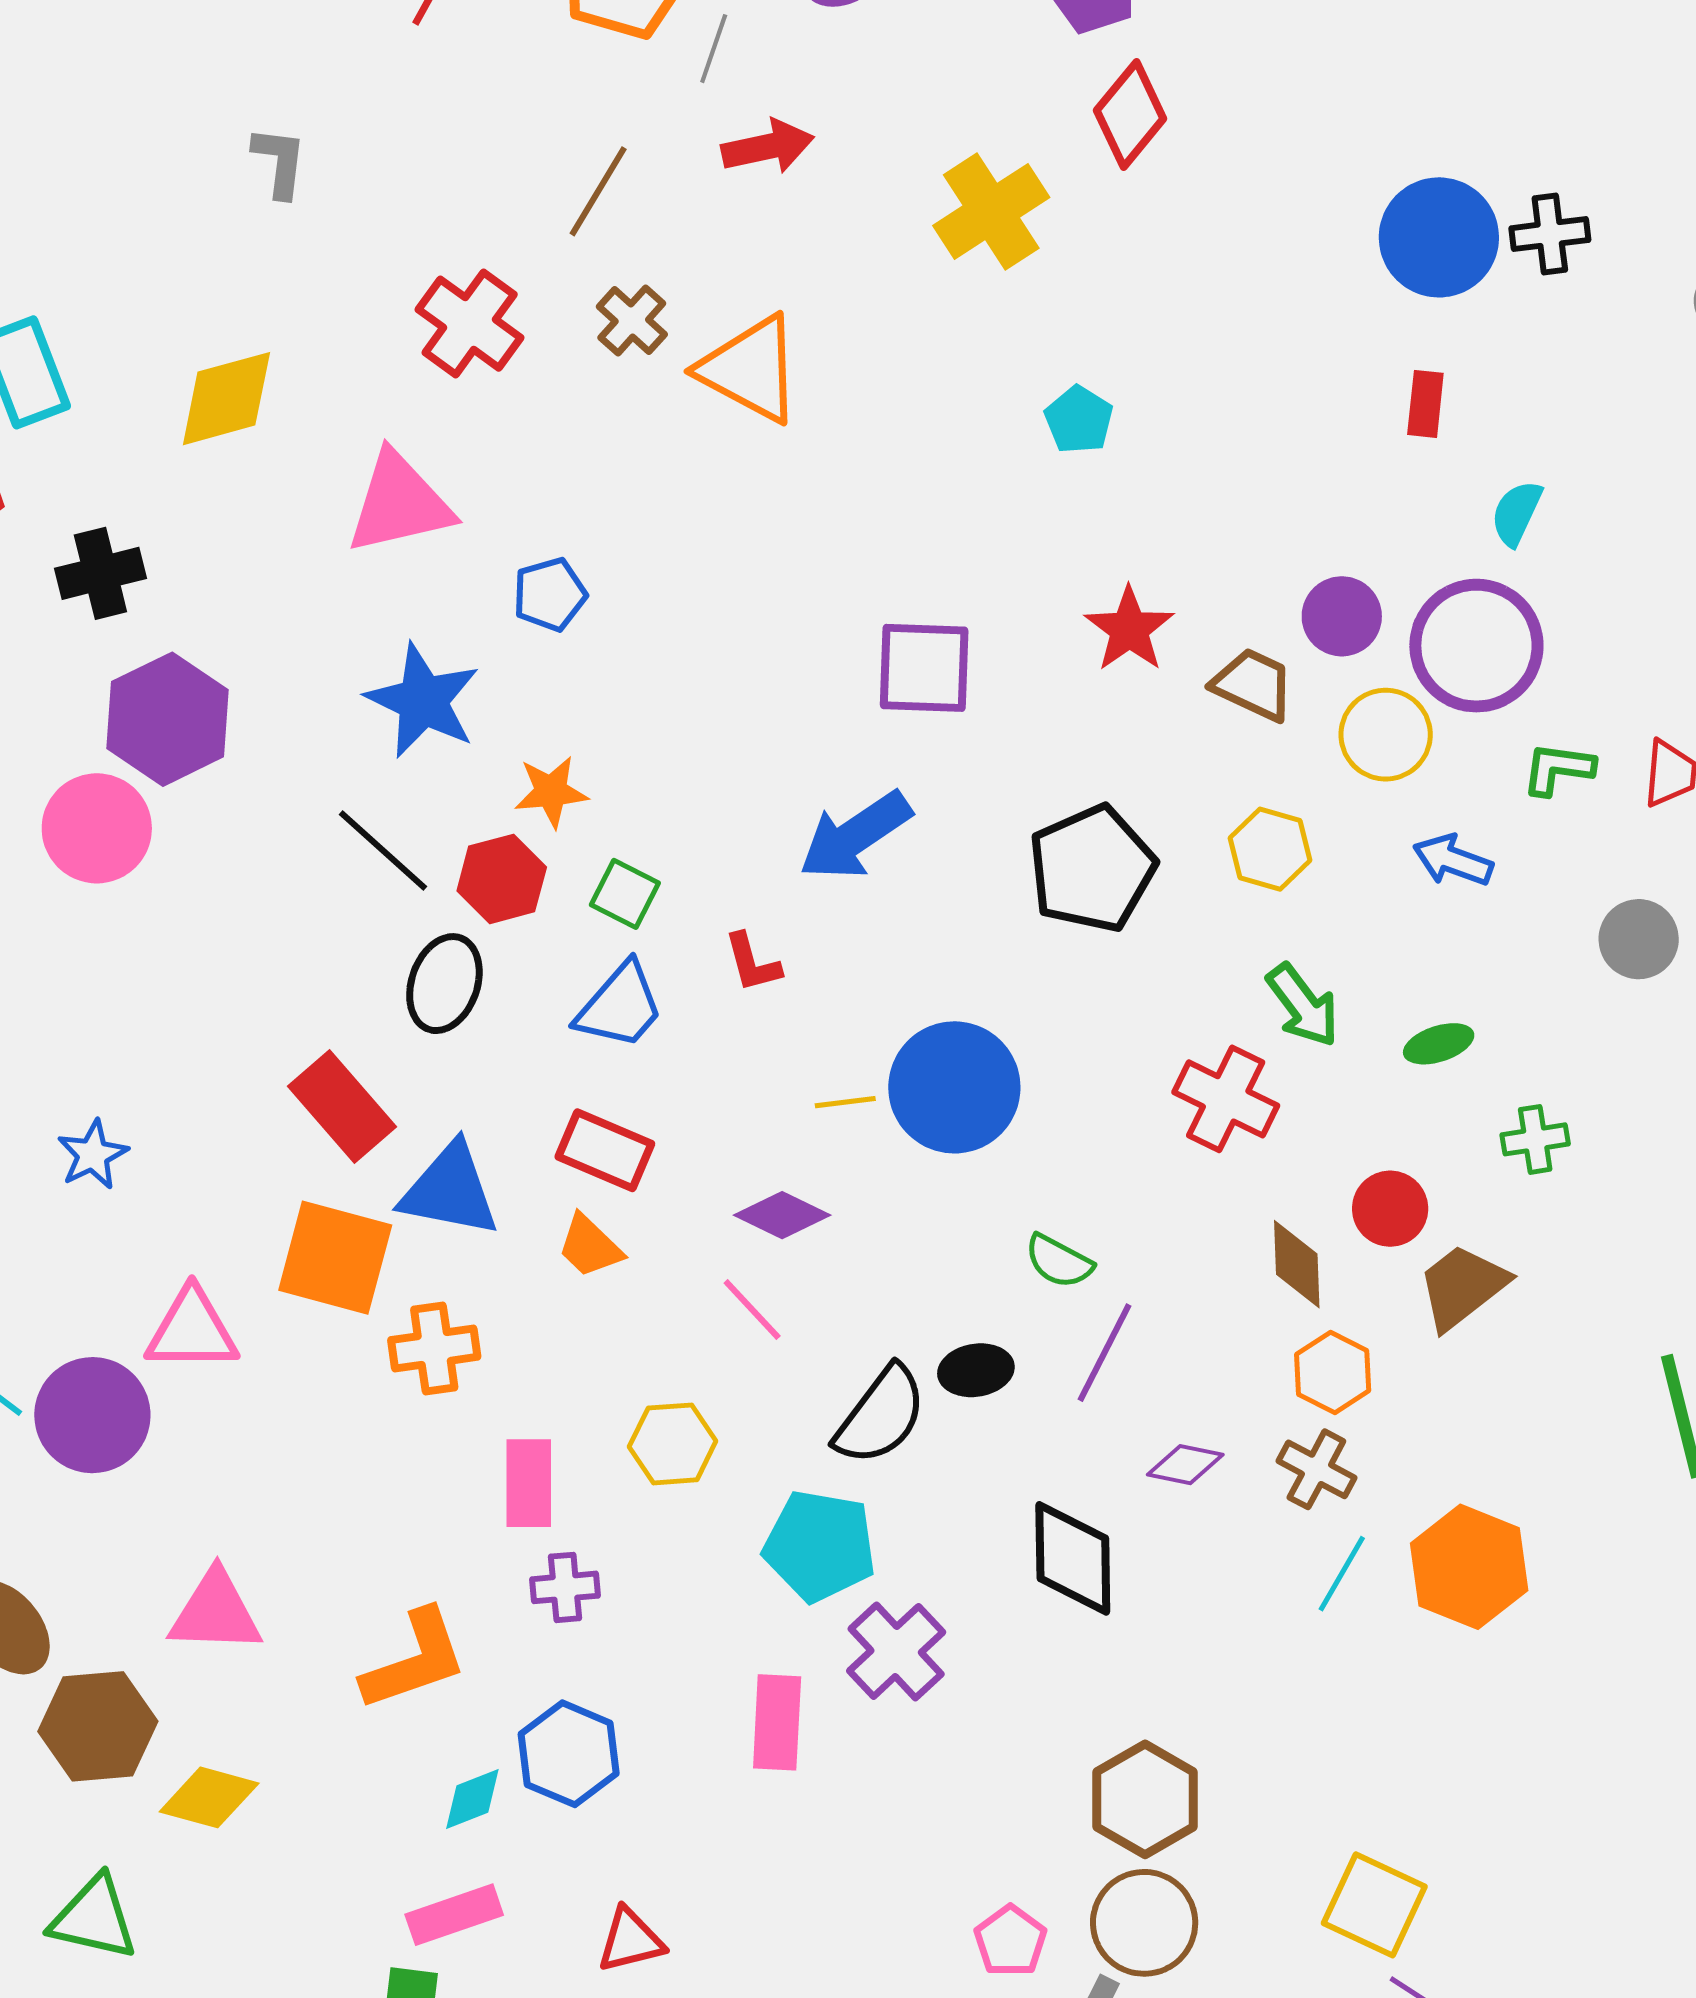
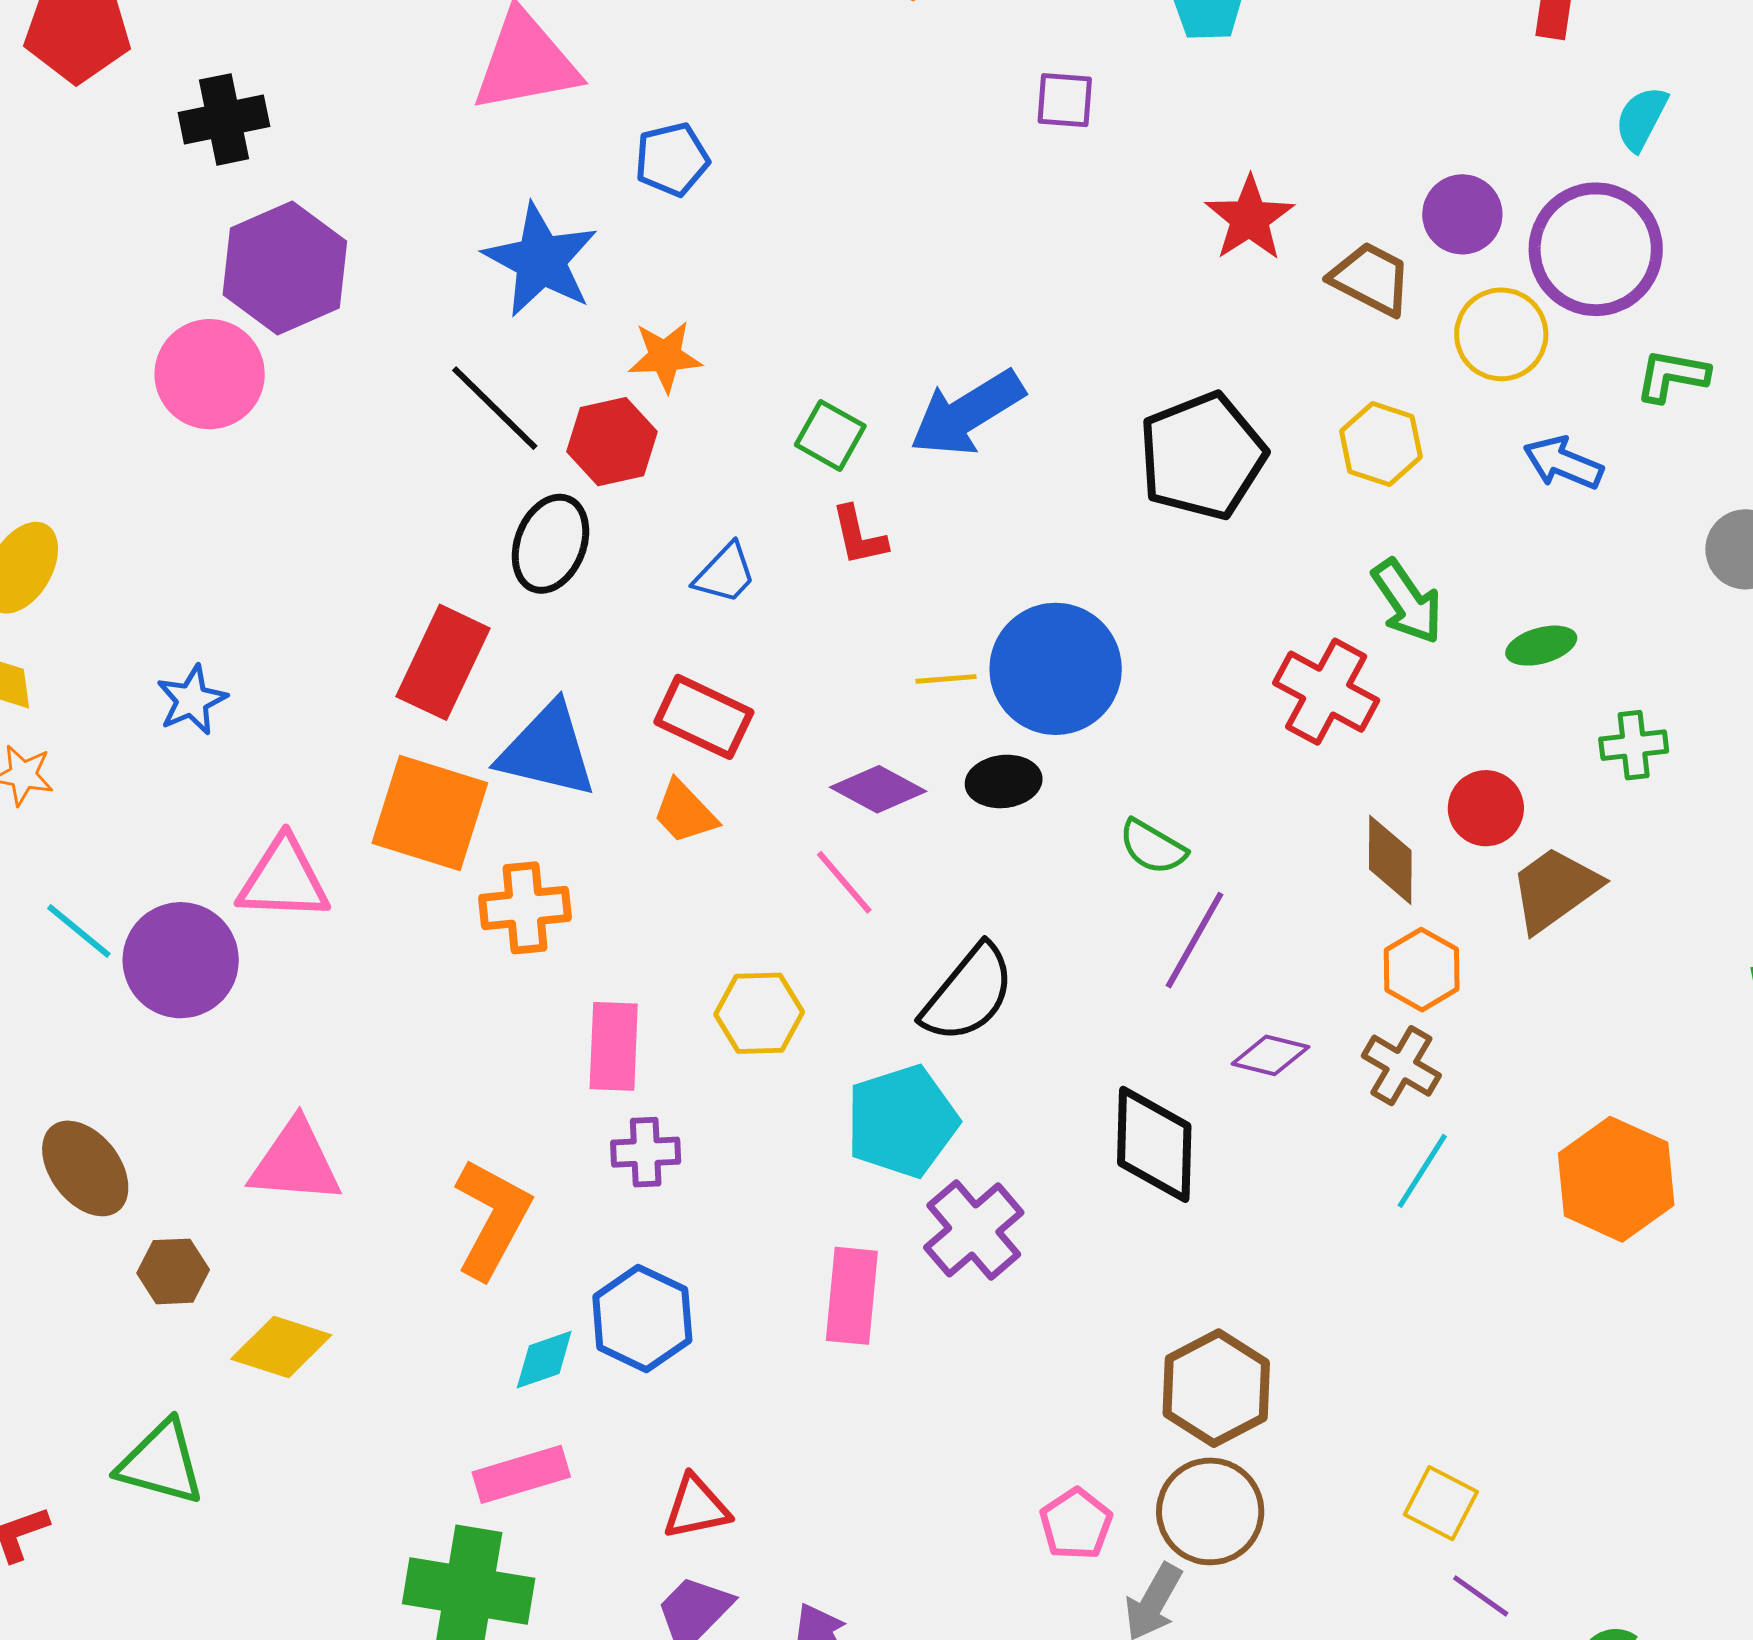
purple square: (924, 668) -> (1065, 100), moved, size x0.6
green square: (625, 894) -> (830, 435), moved
blue trapezoid: (620, 1006) -> (725, 574), size x0.7
red rectangle: (342, 1107) -> (443, 662), turned 64
black ellipse: (976, 1370) -> (1004, 781), moved
cyan pentagon: (820, 1546) -> (902, 1121), turned -30
orange hexagon: (1469, 1567) -> (1616, 1179), moved
orange L-shape: (415, 1660) -> (492, 1218), turned -45
brown hexagon: (98, 1726) -> (173, 1271), size x0.6
yellow square: (1374, 1905) -> (1441, 1503), size x0.7

